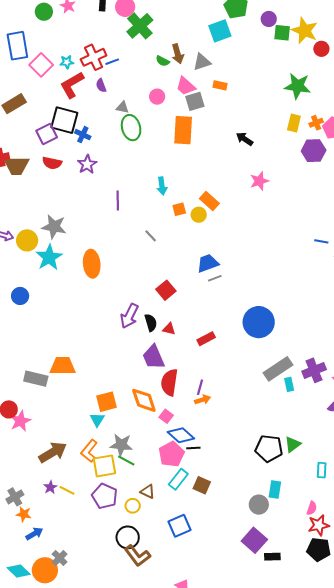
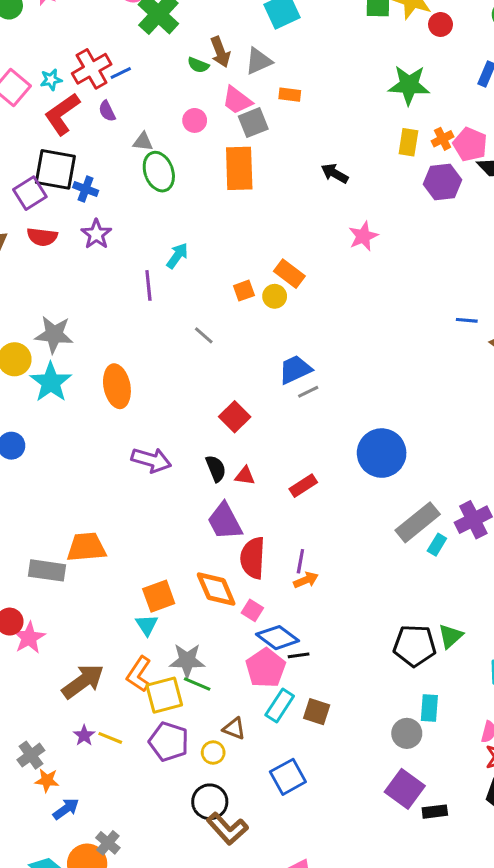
cyan arrow: (162, 186) -> (177, 256), moved, turned -132
purple arrow: (129, 316) -> (151, 460), moved, turned -95
cyan rectangle: (289, 384) -> (437, 545), turned 48

